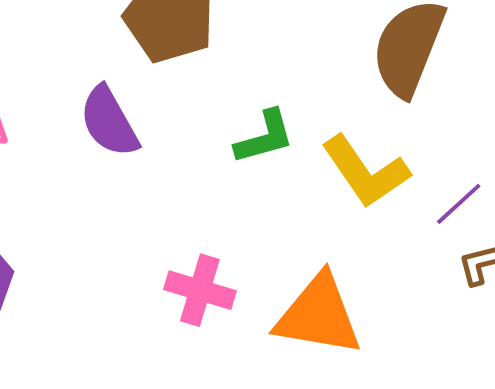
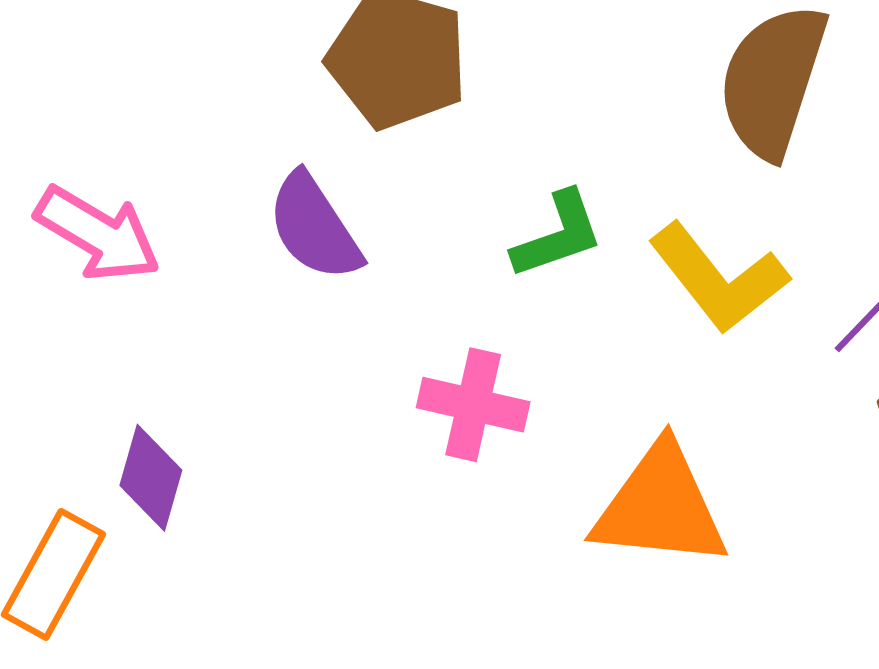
pink cross: (200, 290) -> (473, 405), moved

